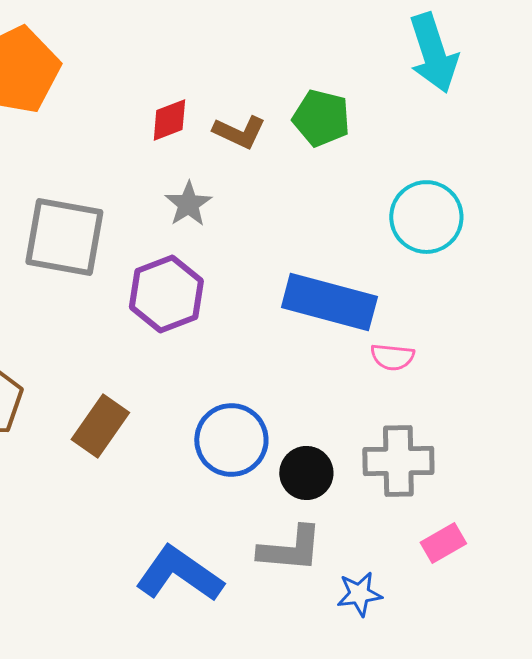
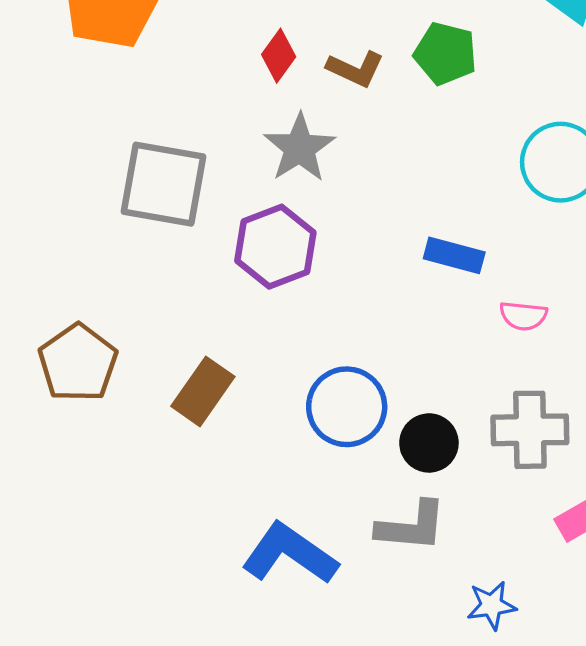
red diamond: (169, 120) -> (279, 56), turned -33
gray star: (188, 204) -> (300, 148), size x1.4
blue rectangle: (329, 302) -> (454, 255), size x0.6
blue star: (359, 594) -> (491, 605), moved

